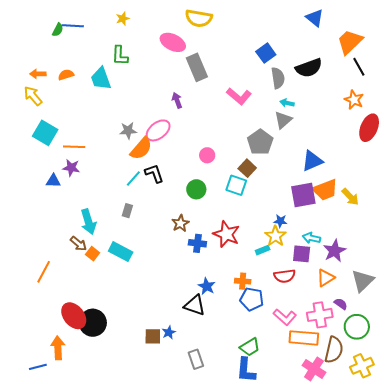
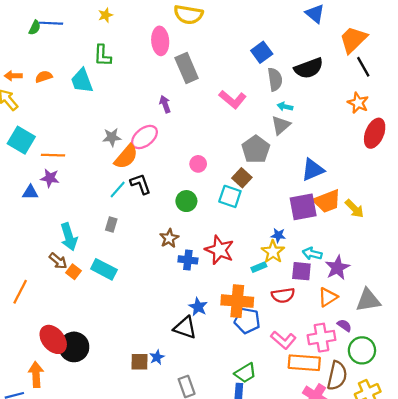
pink ellipse: (173, 42) -> (160, 41), turned 60
orange cross: (243, 281) -> (237, 301), size x1.8
gray triangle: (363, 281) -> (368, 300), turned 35

